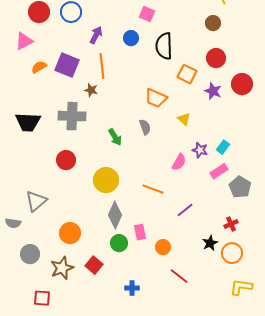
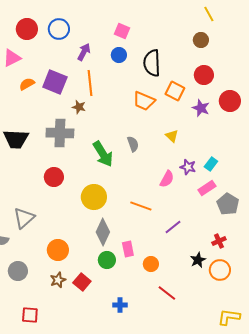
pink square: (147, 14) -> (122, 31), moved
orange trapezoid: (156, 98) -> (144, 101), moved
green arrow: (115, 137) -> (103, 154), size x1.5
brown star: (62, 268) -> (58, 280), moved, size x0.7
yellow L-shape: (241, 287) -> (229, 317), moved

